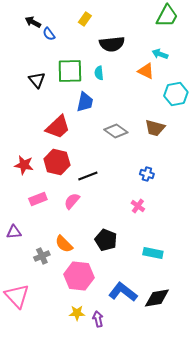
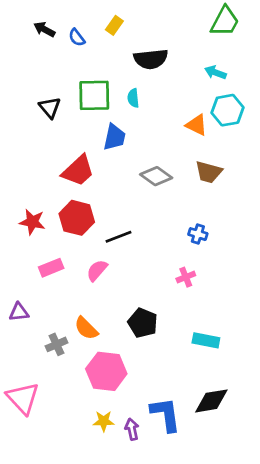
blue semicircle: (49, 34) -> (77, 37), moved
orange triangle: (146, 71) -> (197, 125), moved
cyan hexagon: (176, 94) -> (228, 110), moved
pink cross: (138, 206) -> (186, 277), turned 32
blue L-shape: (123, 292) -> (166, 414), moved, turned 44

